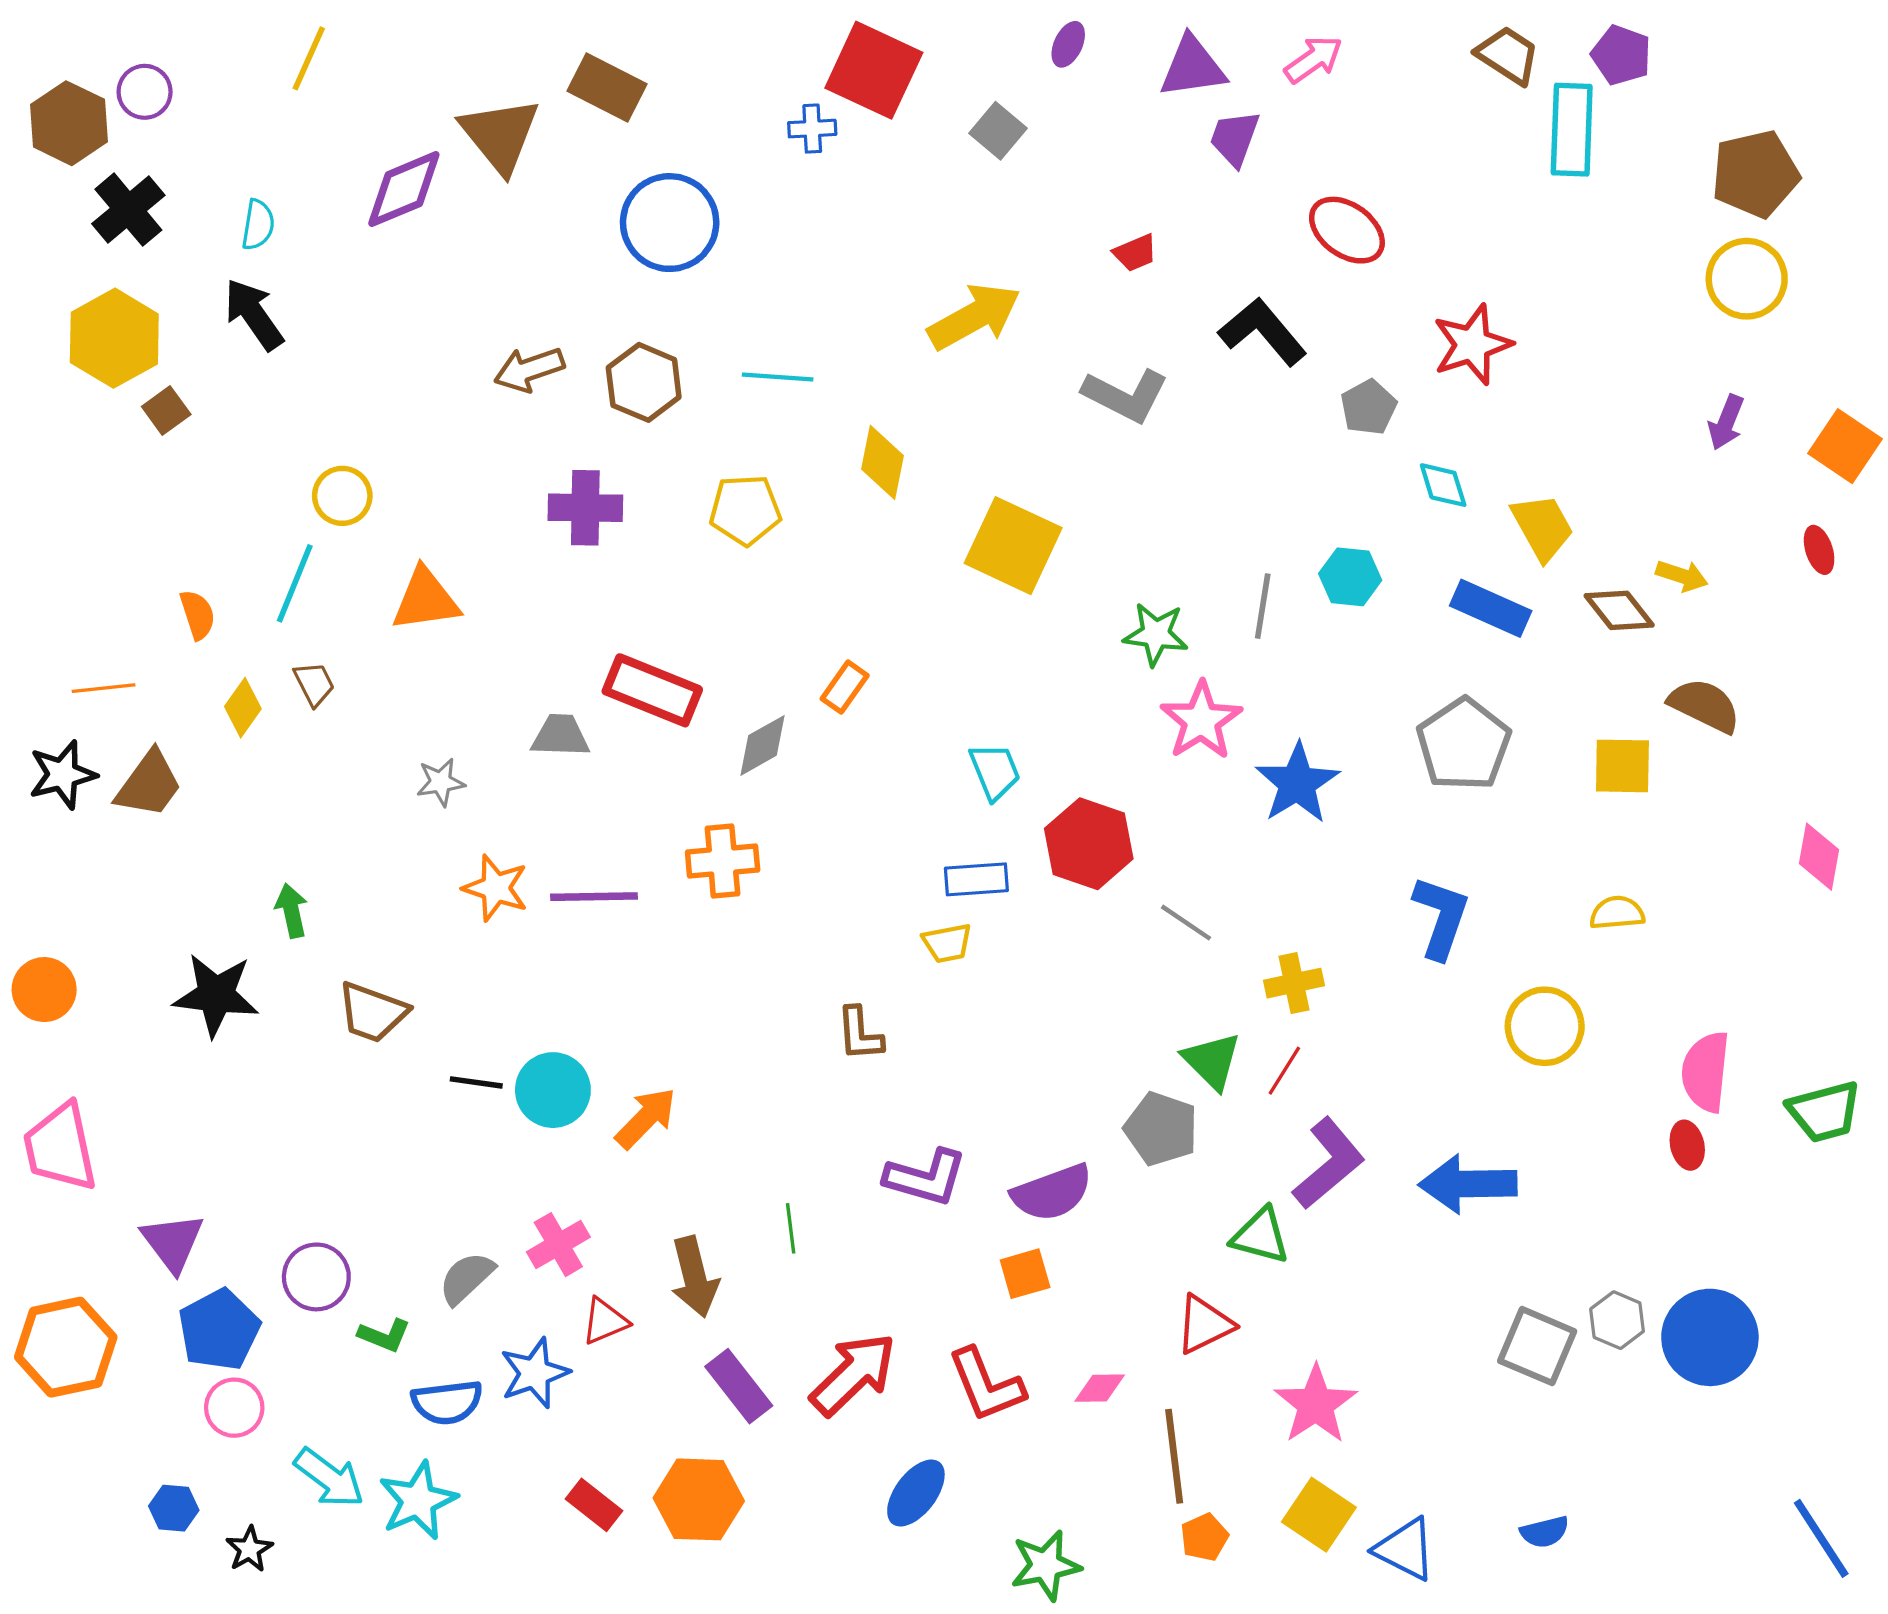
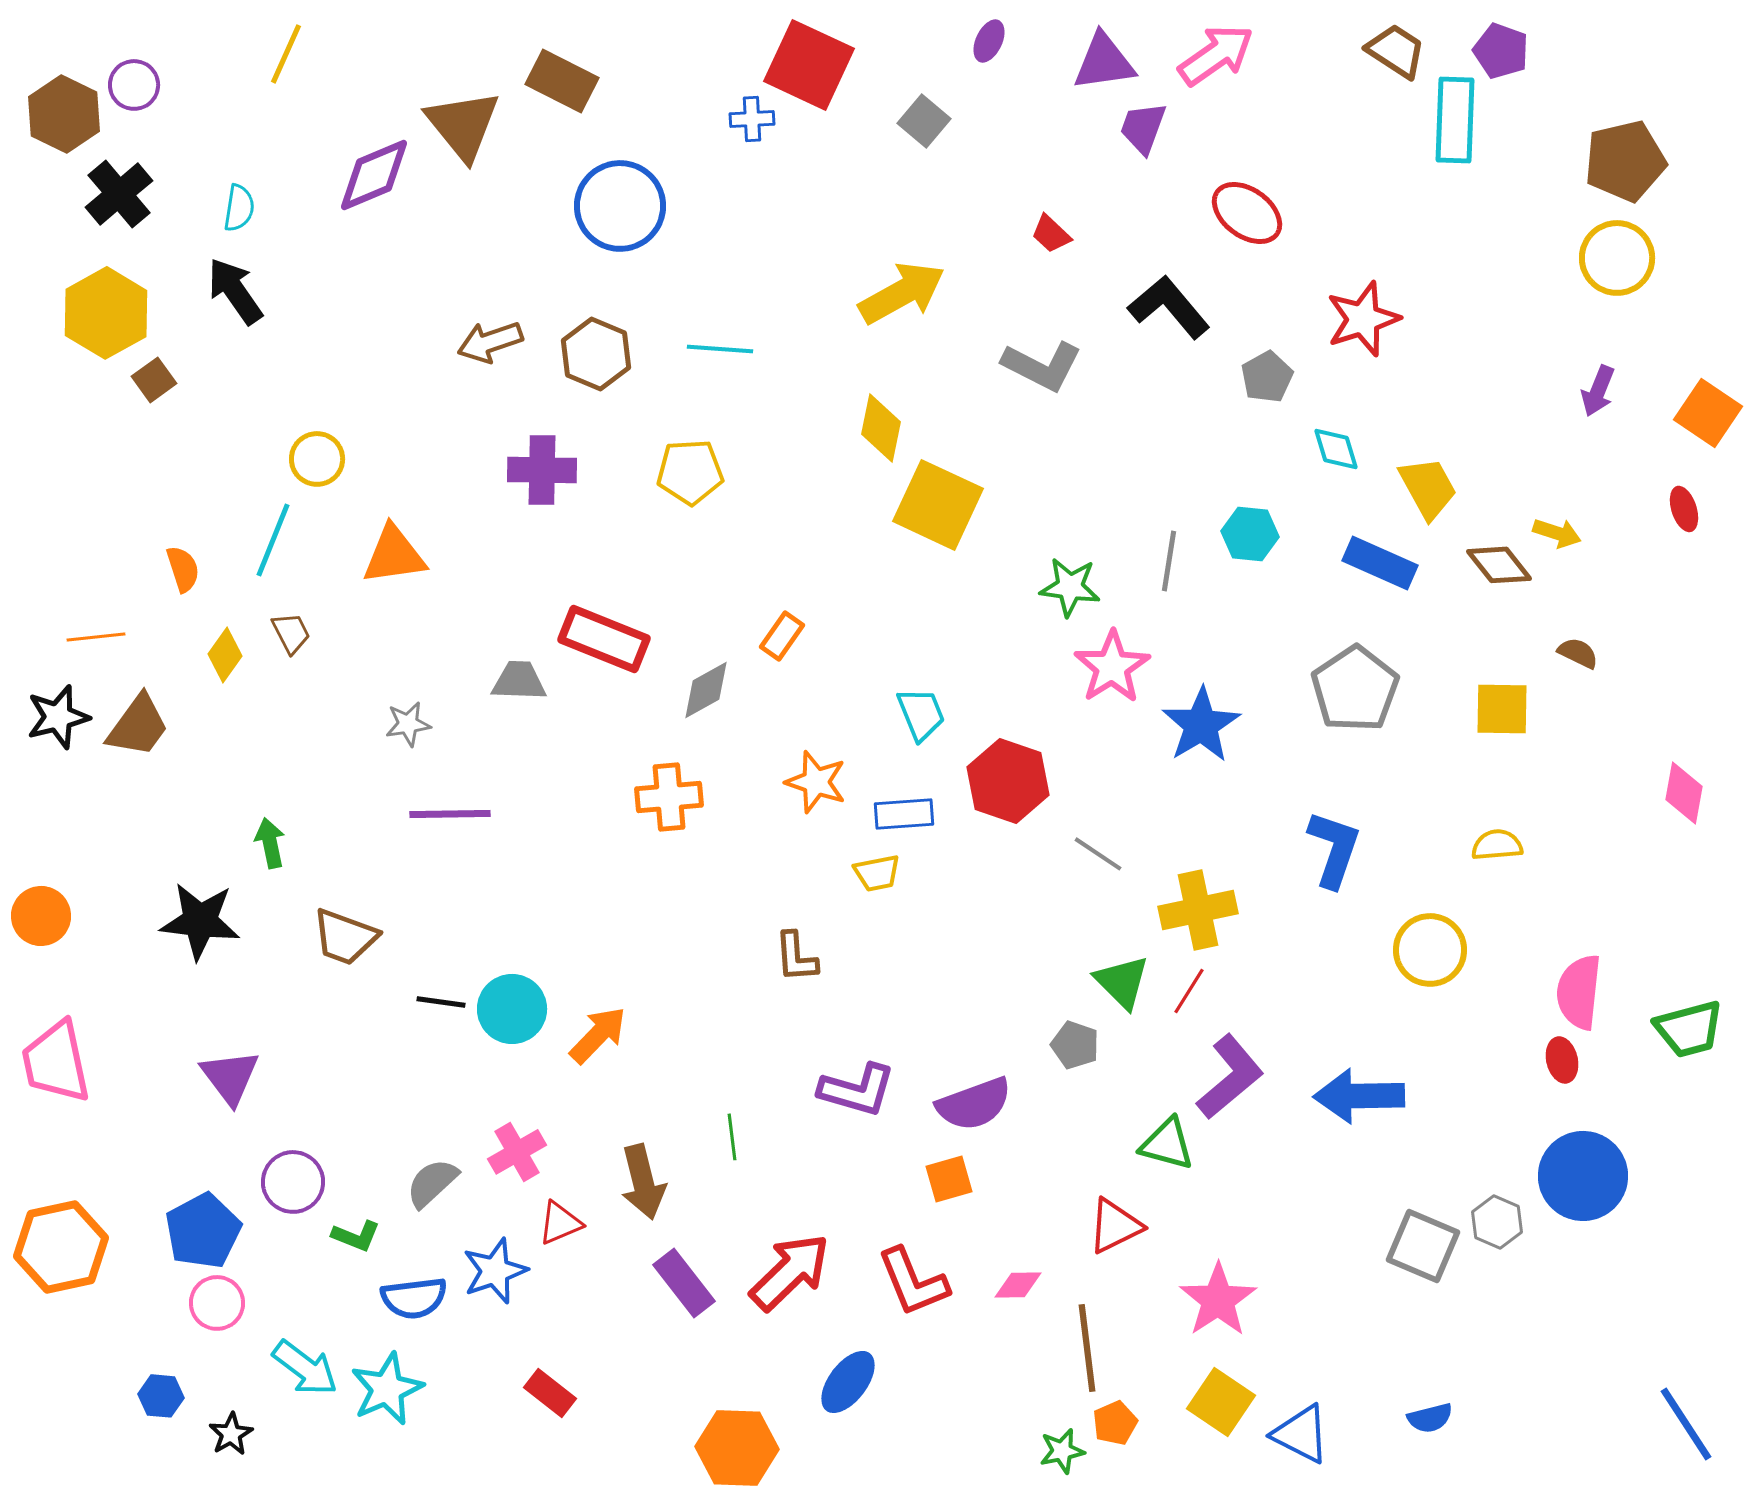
pink arrow: (1313, 59) -> (1216, 55), size x1.4
red trapezoid: (1135, 253) -> (1051, 234), turned 66
yellow diamond: (882, 462) -> (881, 428), moved
brown semicircle: (1705, 705) -> (1578, 653), size x0.6
orange star: (496, 888) -> (816, 782), moved
purple line: (594, 897) -> (450, 814), moved
yellow cross: (1294, 983) -> (1198, 910), size x1.4
gray pentagon: (1161, 1129) -> (1075, 1045), size x0.7
purple triangle: (173, 1242) -> (230, 1077), moved
blue circle: (1710, 1337) -> (1583, 1176), moved
orange hexagon: (699, 1499) -> (737, 1448), moved
green star: (1046, 1565) -> (1062, 1451), moved, size x0.7

